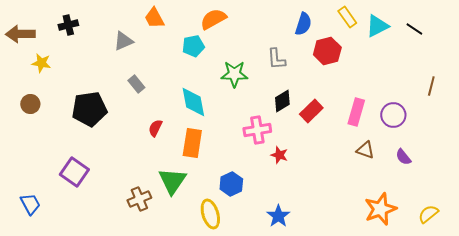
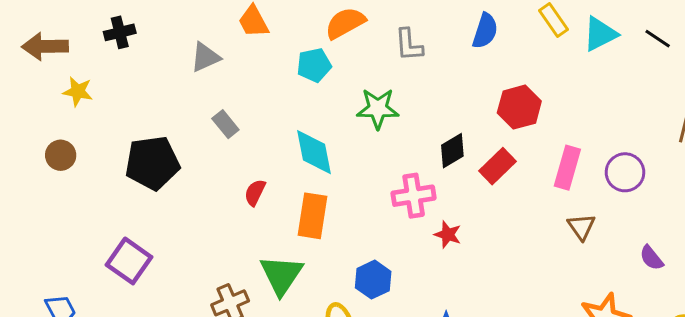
red hexagon: (327, 51) -> (519, 107), moved
gray L-shape: (276, 59) -> (409, 45), moved
brown triangle: (365, 150) -> (581, 227), turned 36
purple semicircle: (403, 157) -> (651, 258), moved

